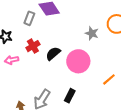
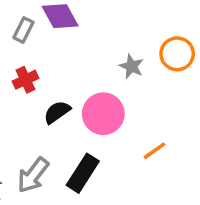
black semicircle: (53, 54) -> (57, 112), moved
black rectangle: (70, 96) -> (83, 173), size x1.5

